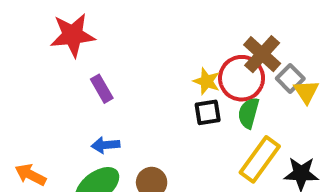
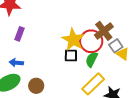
yellow star: (207, 81) -> (73, 40), size x1.6
purple rectangle: (102, 89) -> (20, 34), turned 40
yellow triangle: (306, 92) -> (123, 54), turned -32

